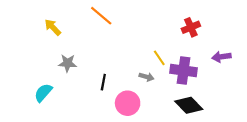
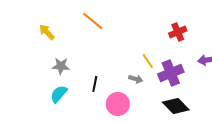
purple cross: (183, 71) -> (171, 73), turned -30
cyan semicircle: (43, 93) -> (59, 94), moved

